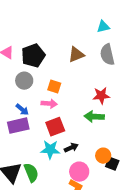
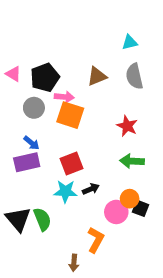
orange square: (54, 87) -> (70, 115), size x1.6
red star: (101, 96) -> (127, 126), turned 30
pink arrow: (49, 104) -> (64, 97), moved
green arrow: (94, 117) -> (132, 161), moved
pink circle: (79, 172) -> (116, 212), moved

